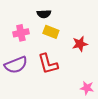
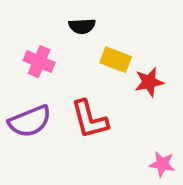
yellow rectangle: (51, 32) -> (116, 60), moved
pink cross: (21, 33) -> (39, 62), turned 35

